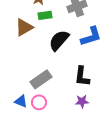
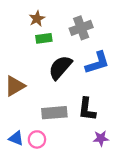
brown triangle: (24, 27) -> (15, 86), moved
gray rectangle: (41, 79) -> (54, 113), moved, turned 30
purple star: (82, 101) -> (101, 138), moved

